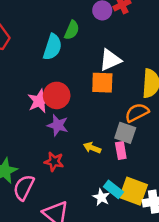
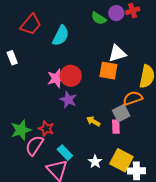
green semicircle: (72, 30) -> (99, 18), moved, turned 91
cyan semicircle: (52, 47) -> (61, 36), moved
gray square: (125, 133) -> (121, 113), turned 36
red star: (54, 162) -> (46, 129), moved
cyan rectangle: (113, 189) -> (65, 153), moved

